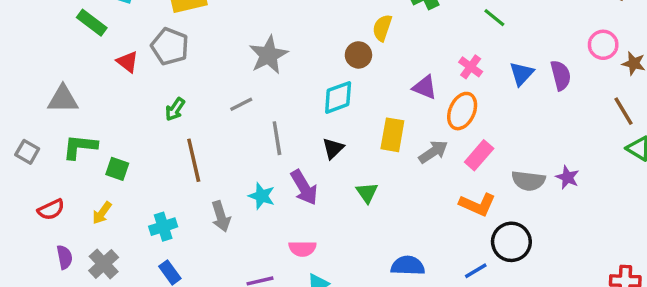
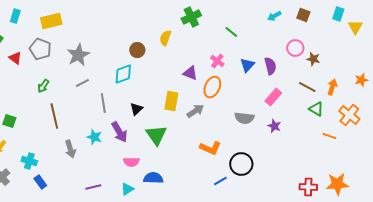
gray star: (268, 55) -> (78, 55), moved
brown circle: (358, 55) -> (137, 50), moved
cyan diamond: (338, 97) -> (123, 74), moved
brown line: (624, 111) -> (307, 87), turned -30
pink rectangle: (479, 155) -> (273, 97), moved
gray semicircle: (528, 181) -> (244, 118), moved
green triangle: (367, 193) -> (156, 135), size x1.6
orange L-shape: (477, 204) -> (210, 148), moved
cyan cross: (163, 227) -> (29, 161), moved, turned 35
pink semicircle: (302, 249) -> (131, 162), moved
blue semicircle: (408, 266) -> (153, 178), moved

